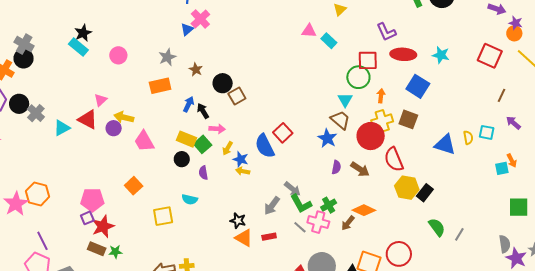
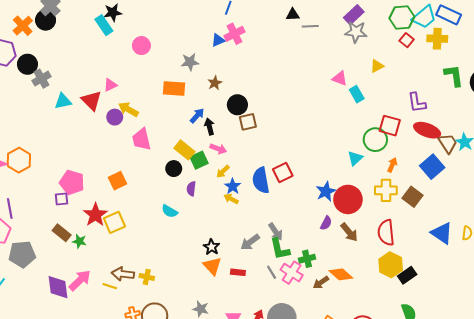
brown trapezoid: (340, 120) -> (448, 143), moved
red circle: (371, 136) -> (348, 199), moved
yellow square: (163, 216) -> (114, 222), moved, turned -30
red star: (103, 226) -> (95, 215), moved, turned -30

